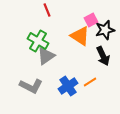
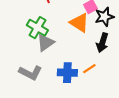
black arrow: (103, 56) -> (102, 43), turned 42
blue cross: (68, 86) -> (67, 73), turned 36

